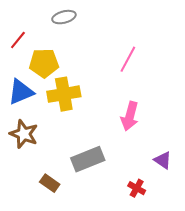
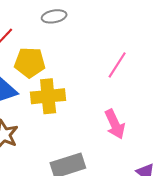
pink arrow: (130, 116) -> (115, 124), turned -44

